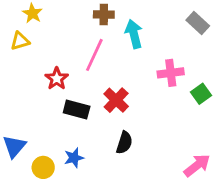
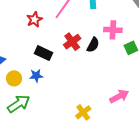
black rectangle: (77, 109) -> (43, 53), moved
black semicircle: (124, 143) -> (93, 45), moved

